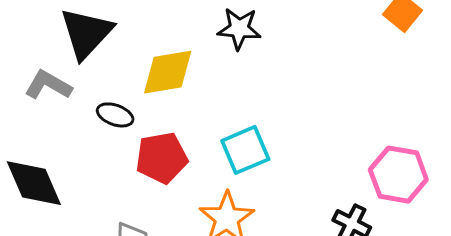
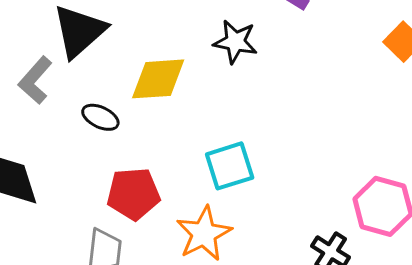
gray L-shape: (48, 85) -> (35, 80), turned -84
red pentagon: (162, 158) -> (133, 194), moved

